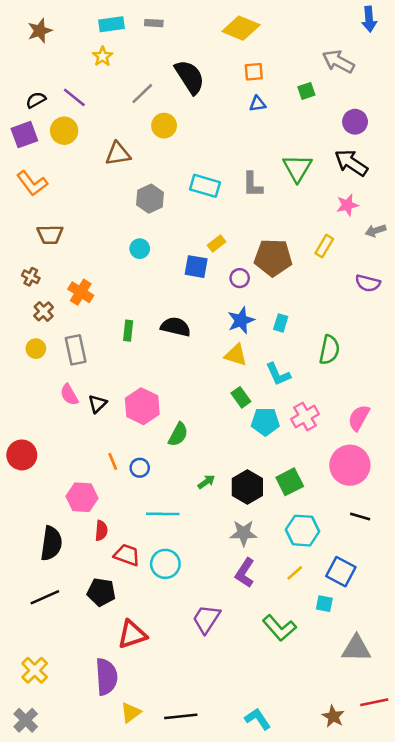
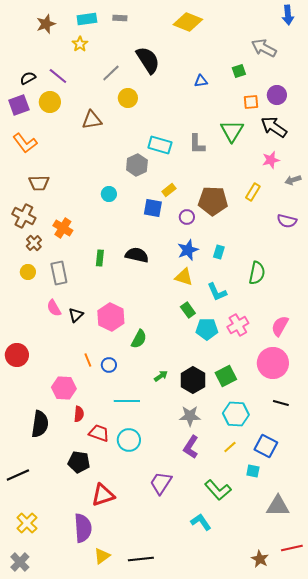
brown star: (40, 31) -> (46, 24), moved
orange square: (254, 72) -> (251, 102), moved
gray hexagon: (150, 199) -> (137, 165), moved
brown cross: (31, 277) -> (24, 216), size x1.6
black line: (45, 597) -> (18, 475), moved
cyan L-shape: (258, 719) -> (201, 522), moved

